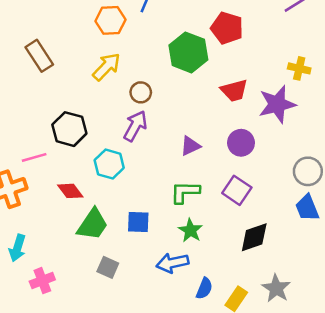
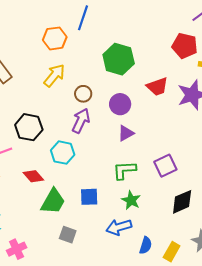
red pentagon: (227, 28) -> (185, 46), moved
purple circle: (241, 143) -> (120, 104), moved
purple square: (237, 190) -> (165, 166), turned 35

